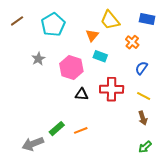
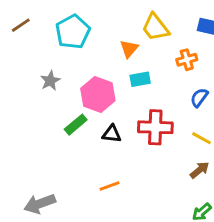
orange cross: (132, 42) -> (187, 60), turned 32
cyan rectangle: (100, 56) -> (140, 79), turned -32
brown arrow: (143, 118) -> (200, 170), turned -112
green rectangle: (57, 129) -> (76, 125), moved

